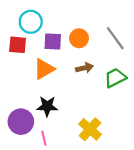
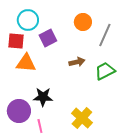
orange circle: (79, 38) -> (83, 22), moved
gray line: (115, 38) -> (105, 35), turned 60
purple square: (53, 42) -> (48, 38), turned -30
orange triangle: (44, 69) -> (26, 63), moved, turned 35

